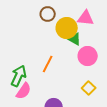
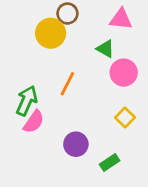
yellow circle: (67, 28) -> (51, 33), moved

